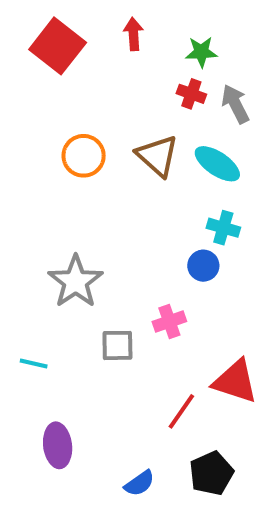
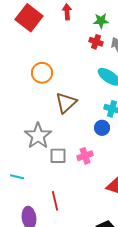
brown triangle: (157, 156) -> (66, 103), moved, turned 35
gray square: (117, 345) -> (58, 156), moved
red line: (181, 411) -> (55, 201), moved, turned -48

